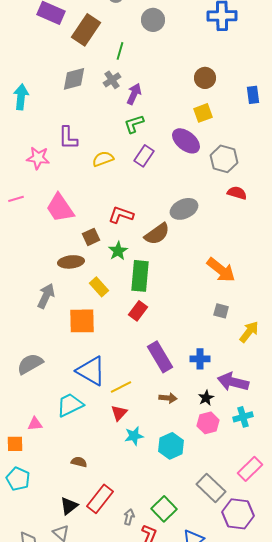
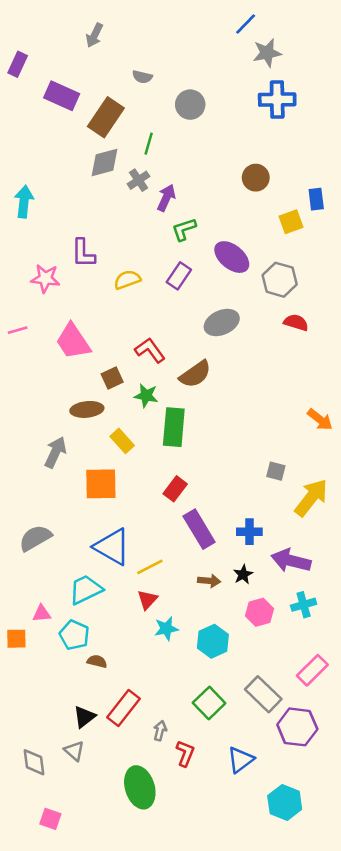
gray diamond: (74, 79) -> (105, 163), moved
yellow square: (203, 113) -> (291, 222), moved
green L-shape: (134, 124) -> (184, 229), moved
gray ellipse: (184, 209) -> (222, 323), moved
red L-shape: (121, 215) -> (150, 350), turned 35
green star: (118, 251) -> (146, 396), turned -30
orange arrow: (221, 270) -> (320, 420), moved, size x0.7
red rectangle: (138, 311) -> (175, 489), moved
yellow arrow: (249, 332) -> (311, 498), size x1.4
black star: (206, 398) -> (243, 574), moved
cyan pentagon: (18, 479) -> (74, 635), moved
green square: (164, 509) -> (209, 703), moved

